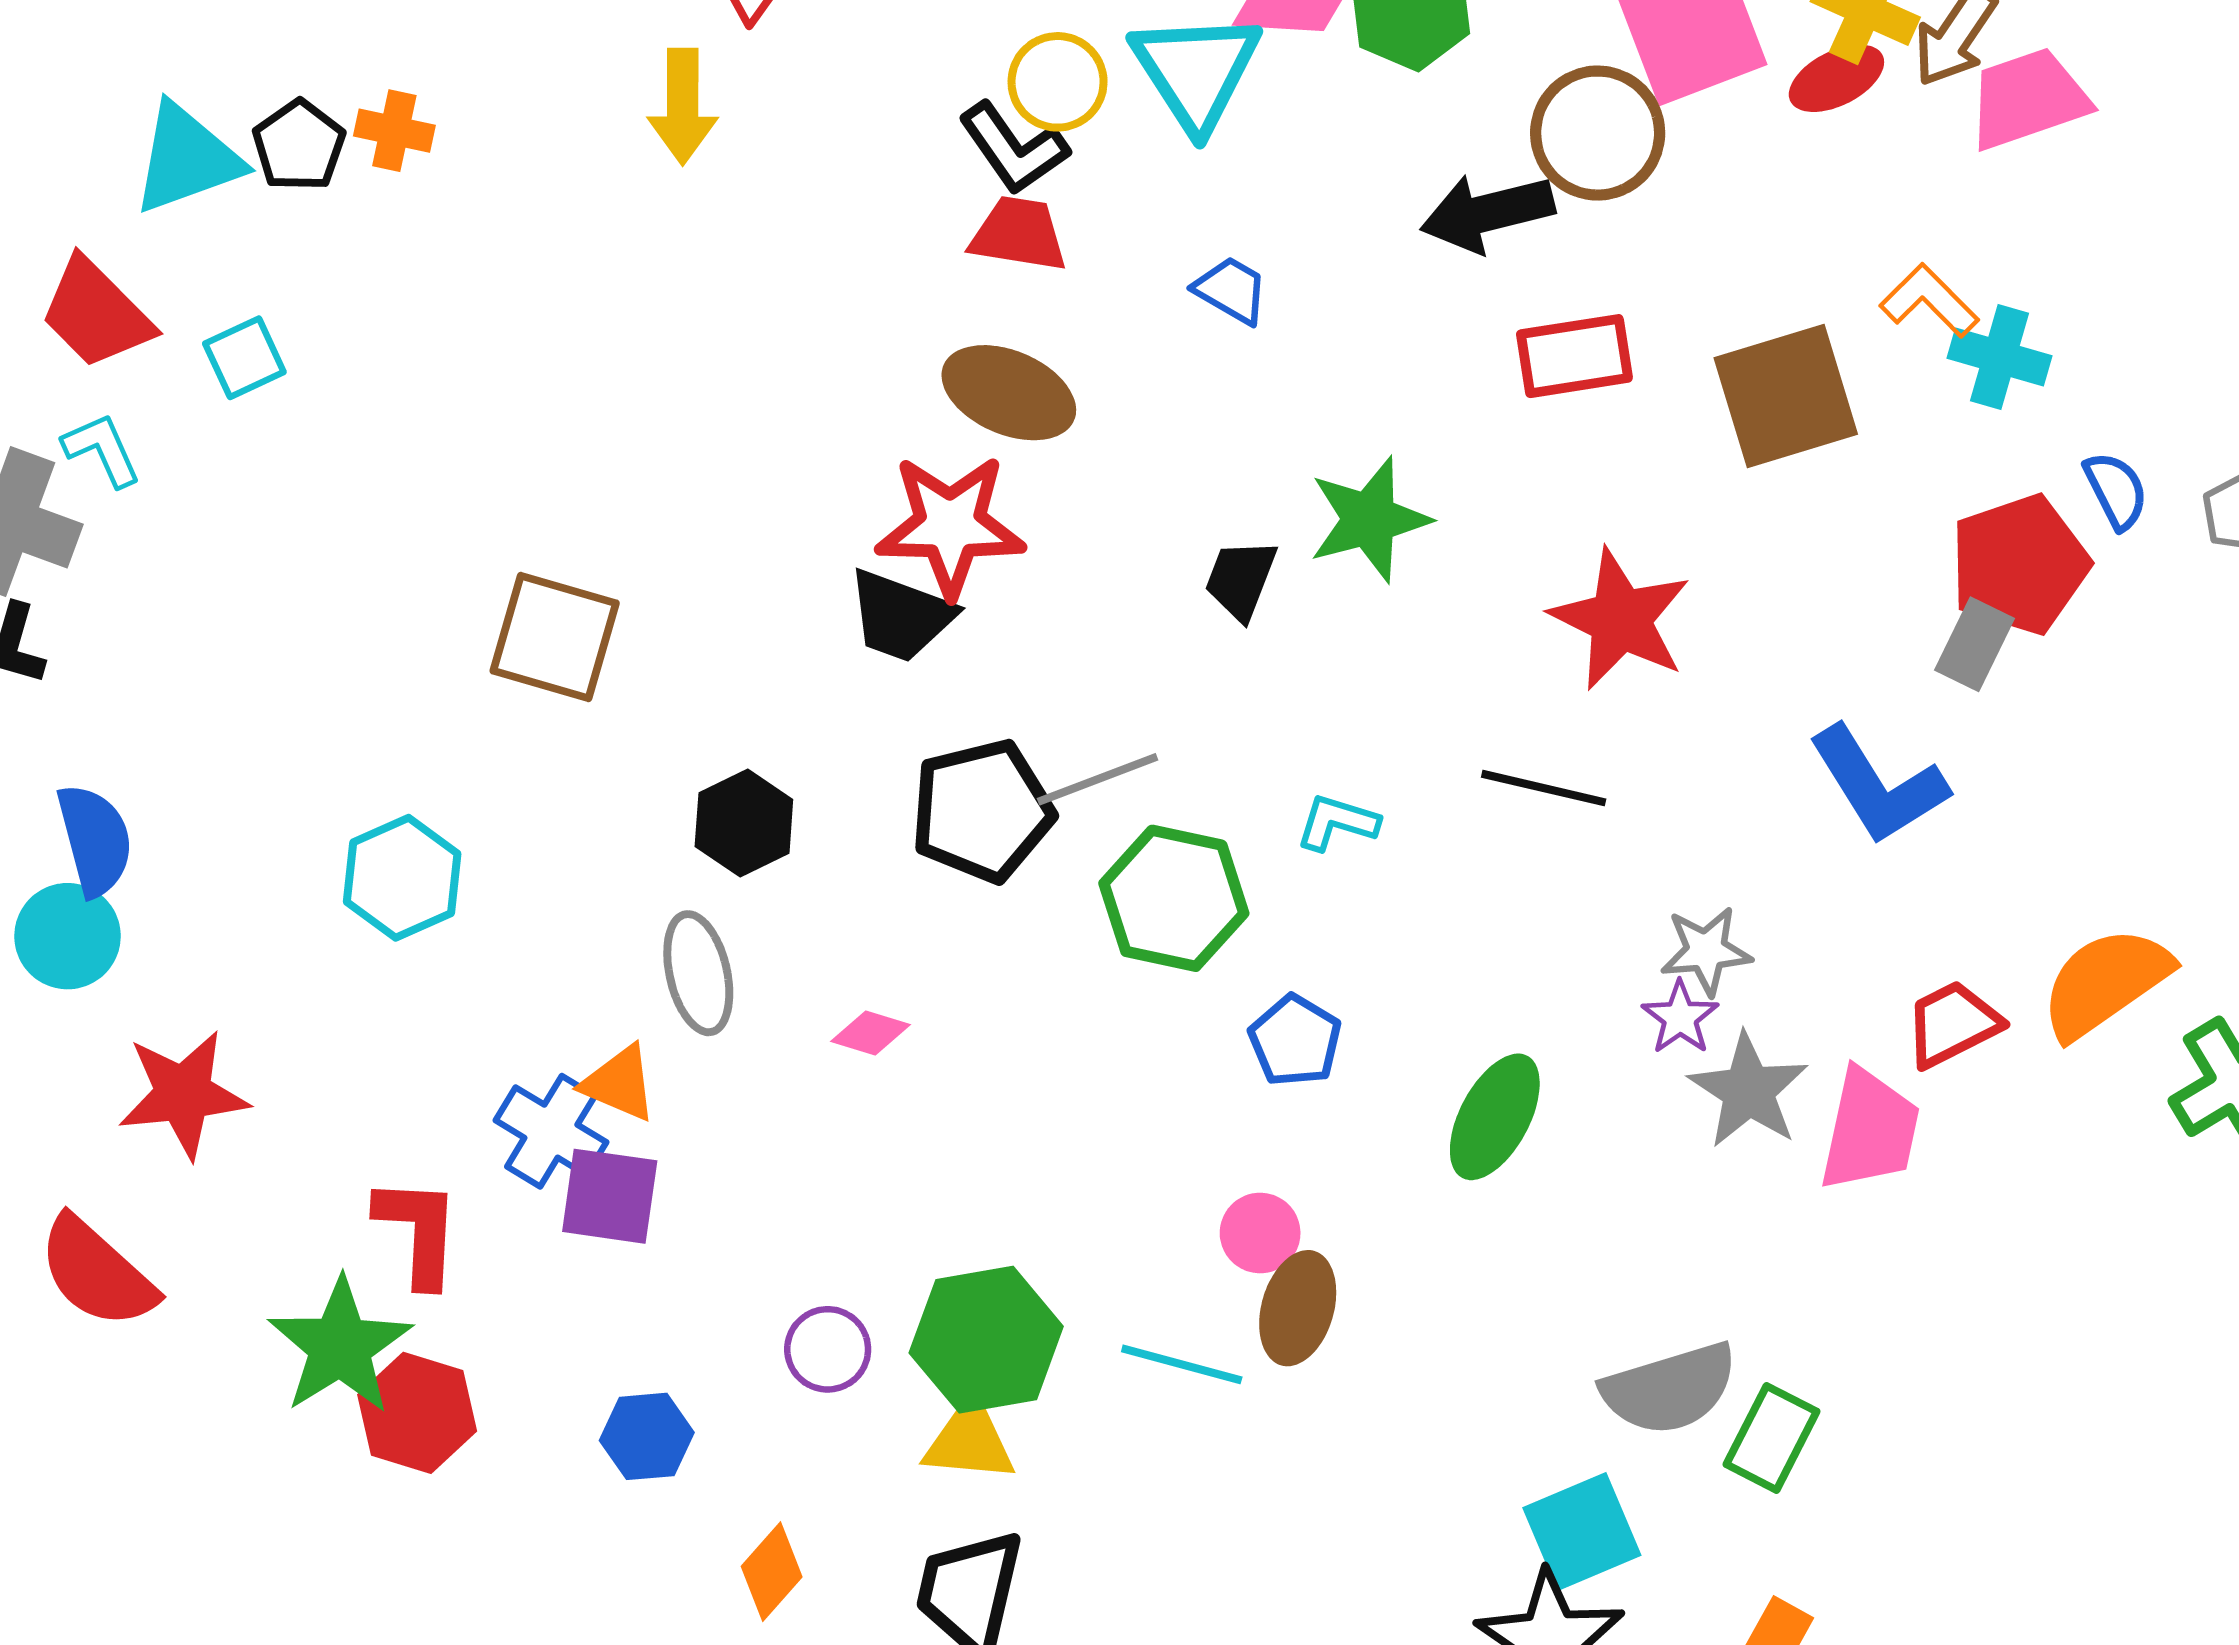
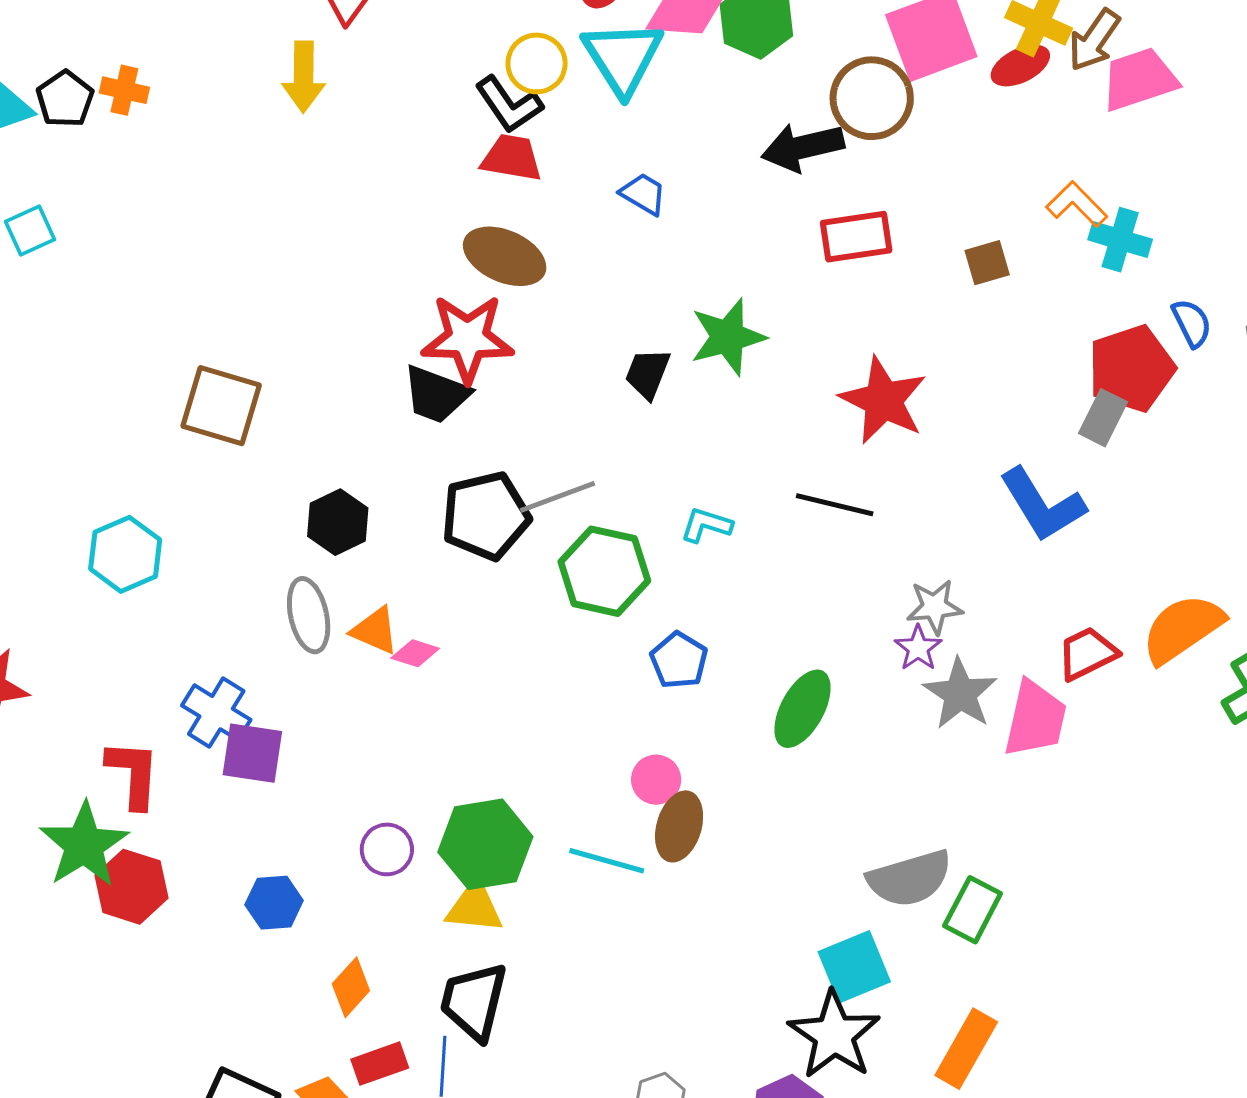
brown square: (1786, 396) -> (987, 263), size x0.5
orange triangle: (619, 1083) -> (375, 630), moved

